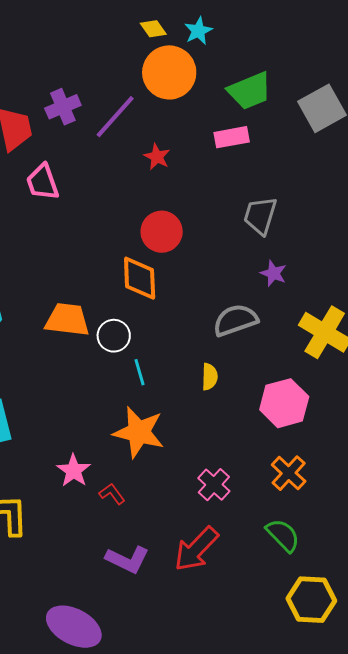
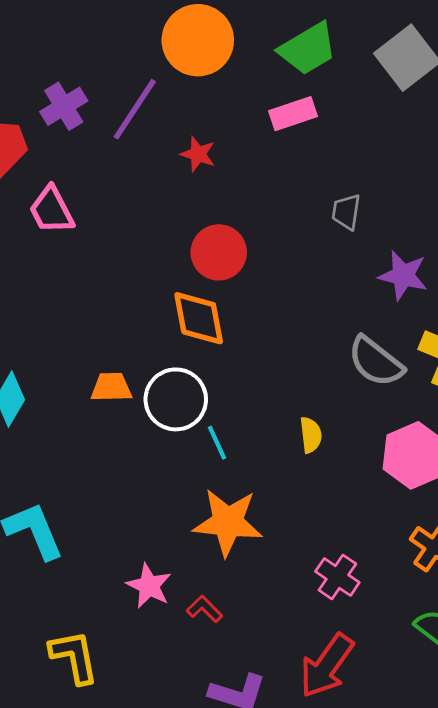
gray trapezoid: (260, 216) -> (346, 212), size x0.7
purple star: (273, 273) -> (403, 275), moved, size x1.4
orange trapezoid: (67, 320) -> (111, 387), size x0.7
gray semicircle: (235, 320) -> (376, 362), moved, turned -114
white circle: (114, 336) -> (176, 399), size x1.4

